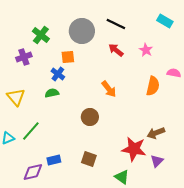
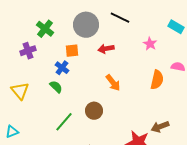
cyan rectangle: (165, 21) -> (176, 27), moved
red arrow: (116, 50) -> (106, 49), moved, turned -49
green semicircle: (52, 93) -> (56, 87), turned 56
green line: (31, 131) -> (64, 122), moved

